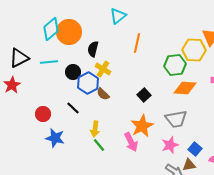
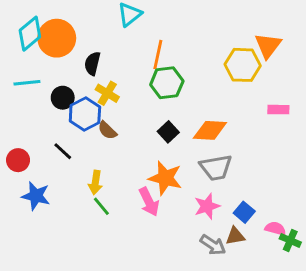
green hexagon: (175, 65) -> (167, 83), moved
orange diamond: (185, 88) -> (210, 130), moved
orange star: (142, 126) -> (165, 178), turned -30

